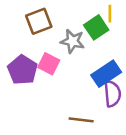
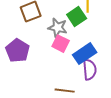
pink square: (49, 64) -> (61, 44), moved

